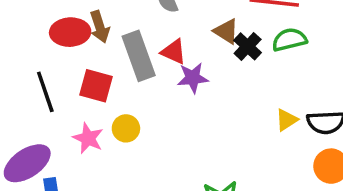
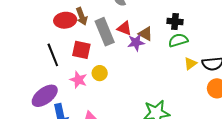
brown triangle: (226, 31) -> (146, 34), moved
green semicircle: (289, 40) -> (178, 40), moved
black cross: (248, 46) -> (175, 22), moved, turned -35

